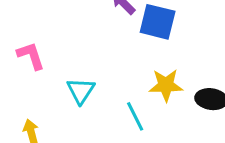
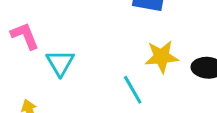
cyan triangle: (81, 91) -> (60, 63), moved

